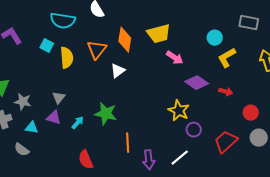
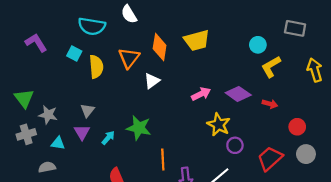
pink arrow: (175, 58) -> (201, 94), moved, turned -60
purple triangle: (54, 118) -> (82, 132), turned 42
gray semicircle: (22, 150) -> (47, 167), turned 133

